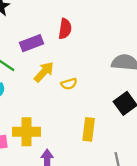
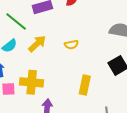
yellow arrow: (44, 72) -> (37, 44), moved

